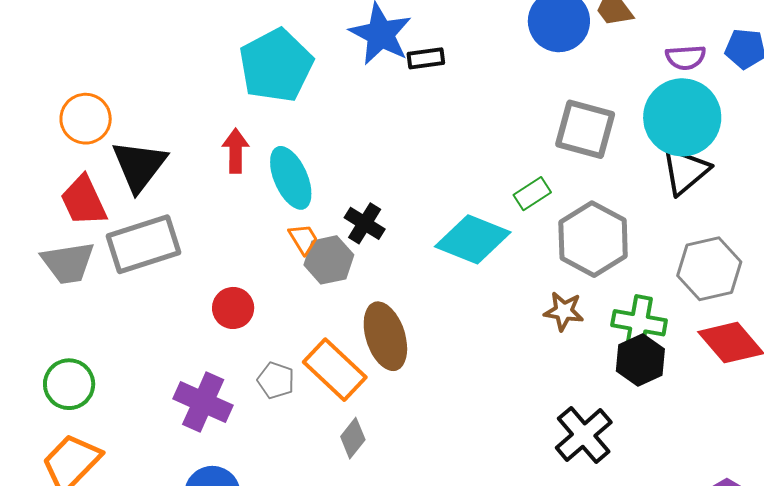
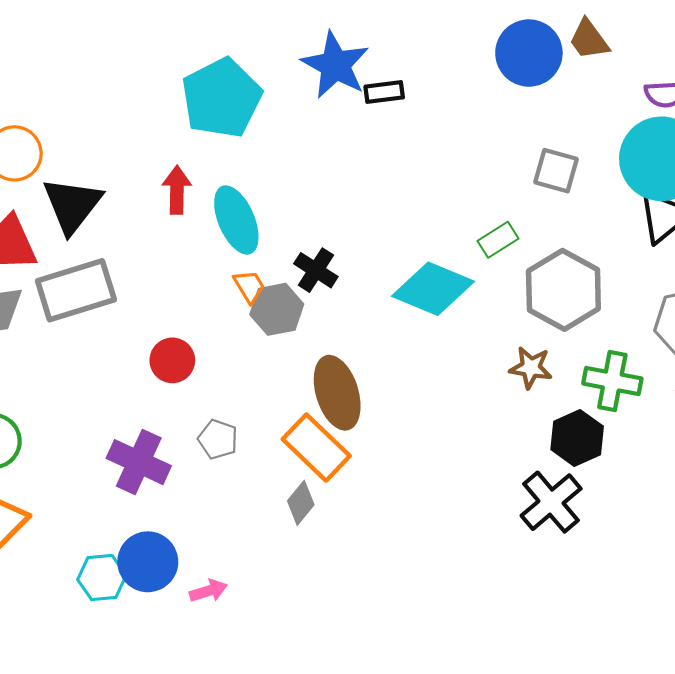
gray square: (585, 129) -> (556, 171), size x0.7
black hexagon: (640, 360) -> (577, 438), moved
orange rectangle: (335, 370) -> (316, 448), moved

